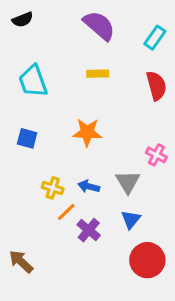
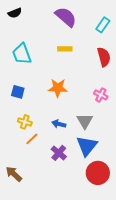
pink cross: (156, 155) -> (101, 95), moved
yellow cross: (53, 188) -> (25, 122), moved
orange line: (66, 212) -> (32, 139), moved
blue triangle: (131, 220) -> (87, 146), size x1.6

